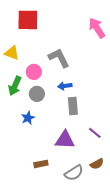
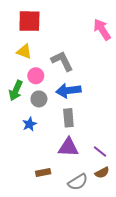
yellow triangle: (12, 53) -> (24, 52), moved
blue arrow: (65, 86) -> (68, 91), size x1.6
gray rectangle: (73, 106) -> (68, 118), moved
purple line: (95, 133) -> (100, 152), moved

